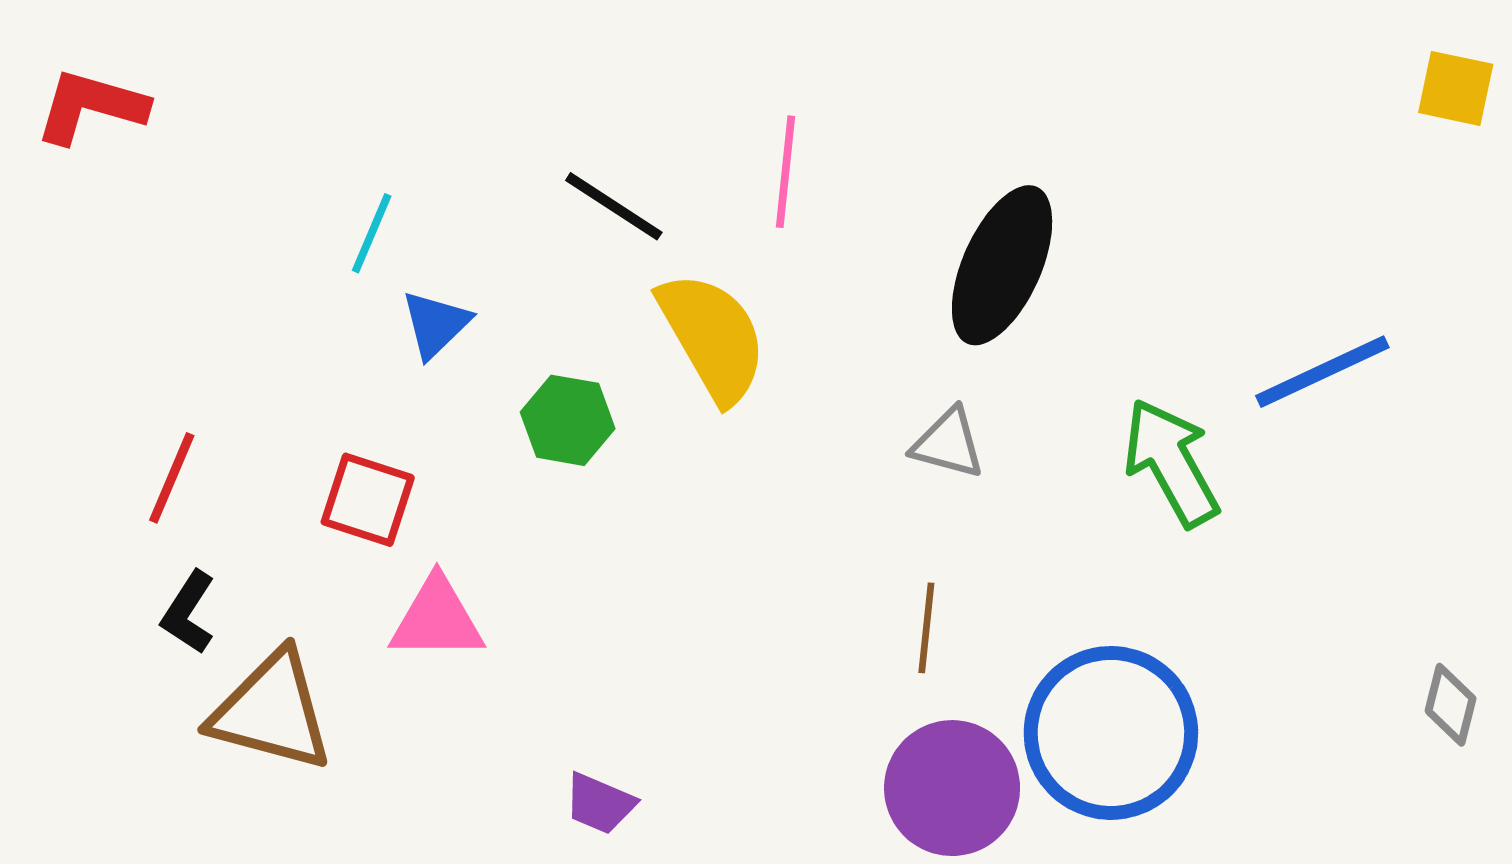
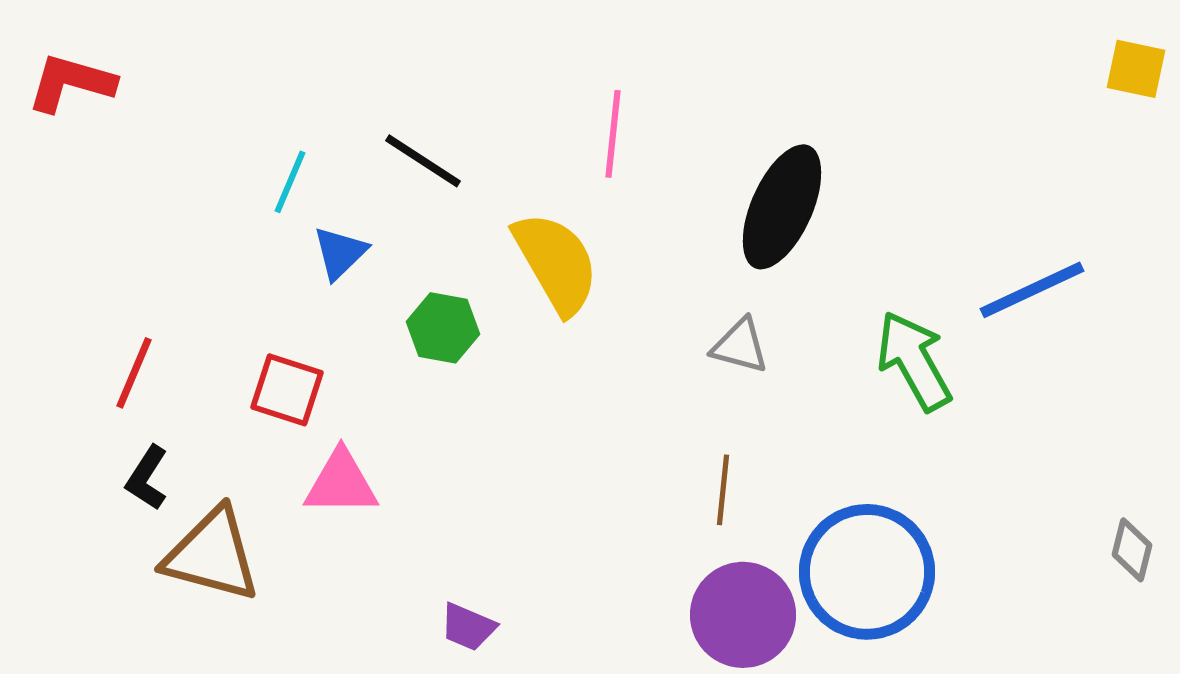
black line: (614, 206) -> (423, 161), moved

